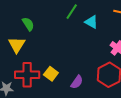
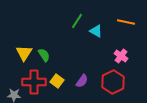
green semicircle: (28, 24) -> (44, 55), moved
purple semicircle: (77, 82) -> (82, 81), moved

